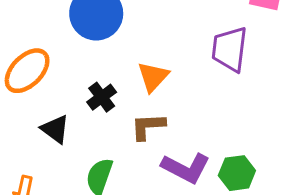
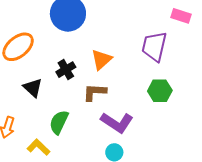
green hexagon: (237, 173) -> (160, 91), moved

